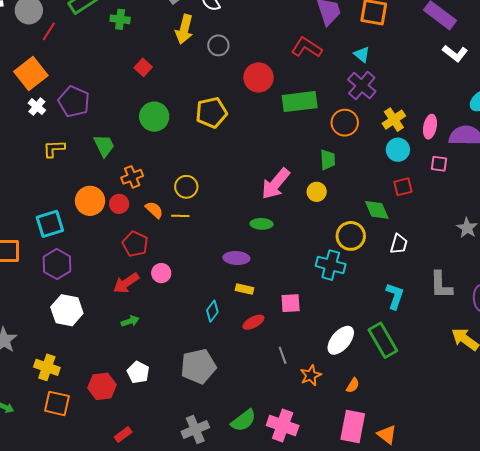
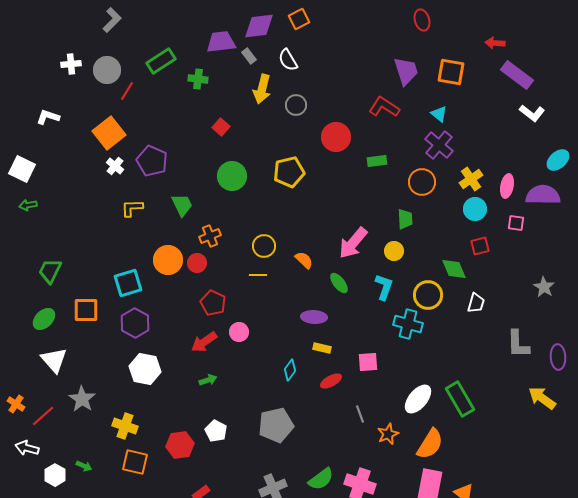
green rectangle: (300, 102) -> (377, 161), size x0.6
orange semicircle: (154, 210) -> (304, 260), moved
green ellipse: (262, 224) -> (339, 283), turned 50
cyan L-shape: (395, 296) -> (384, 287), moved
orange semicircle: (353, 385) -> (430, 444), size x2.0

